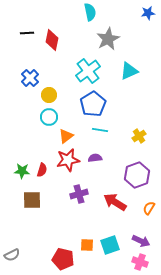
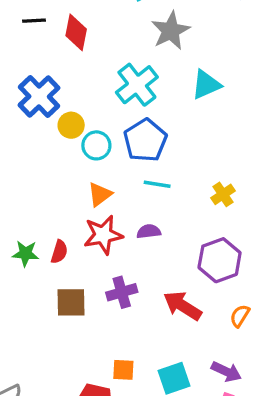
blue cross: (30, 78) -> (39, 97), size x1.4
cyan circle: (49, 117) -> (96, 145), moved
brown square: (32, 200) -> (71, 302), moved
orange square: (87, 245) -> (123, 370), moved

